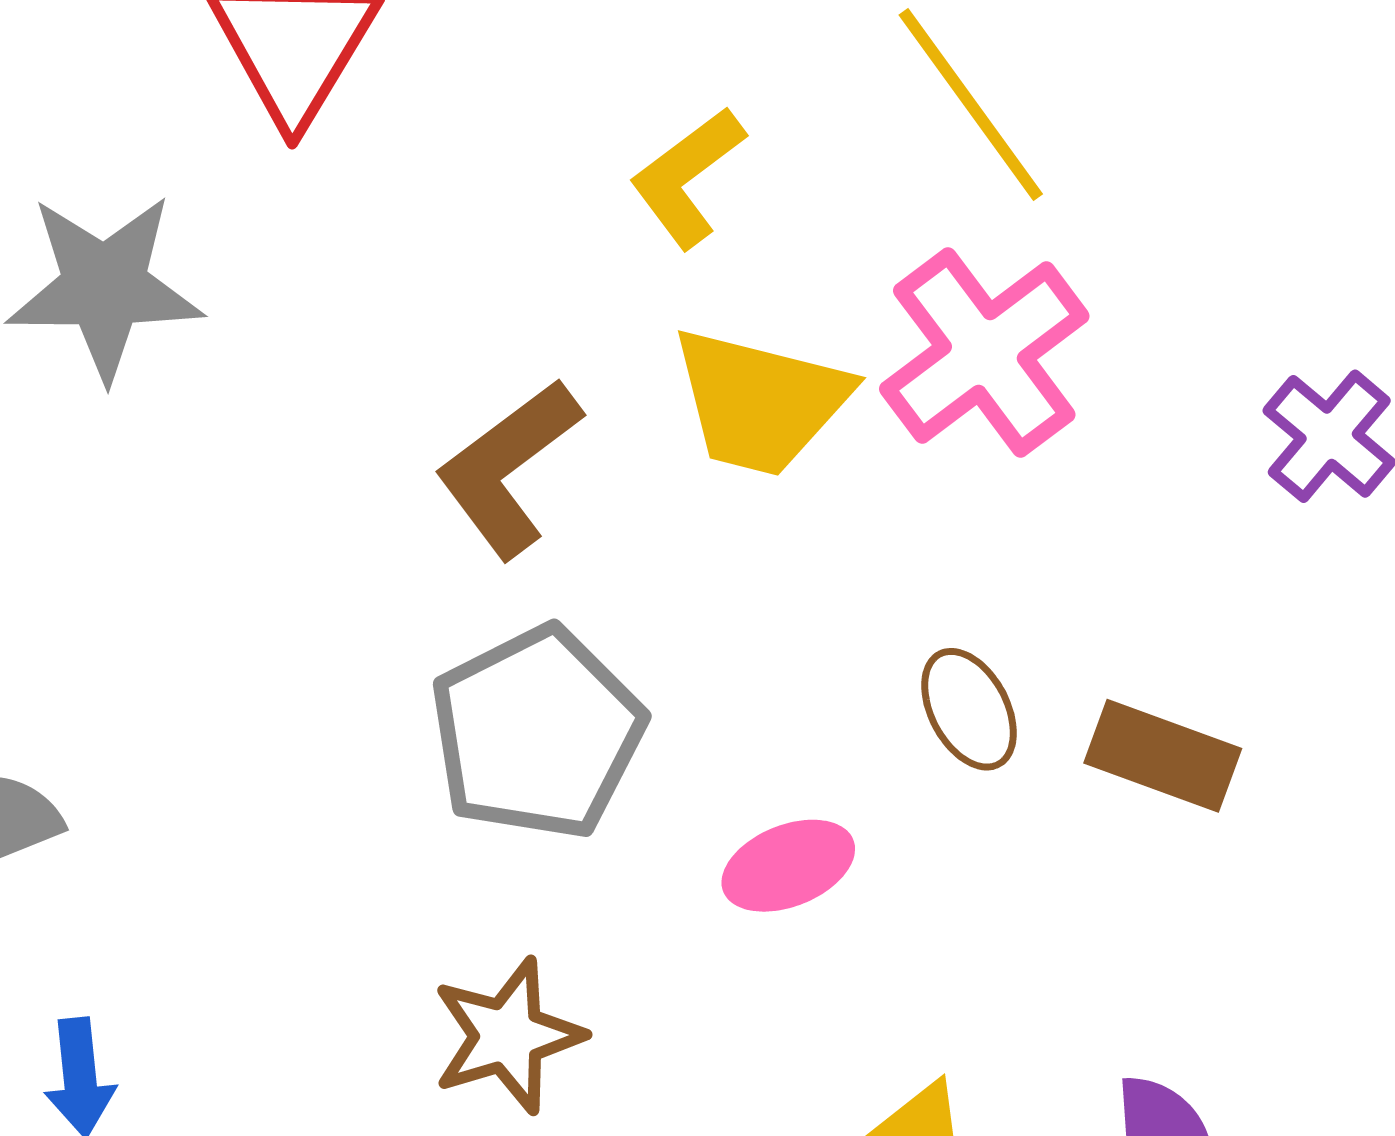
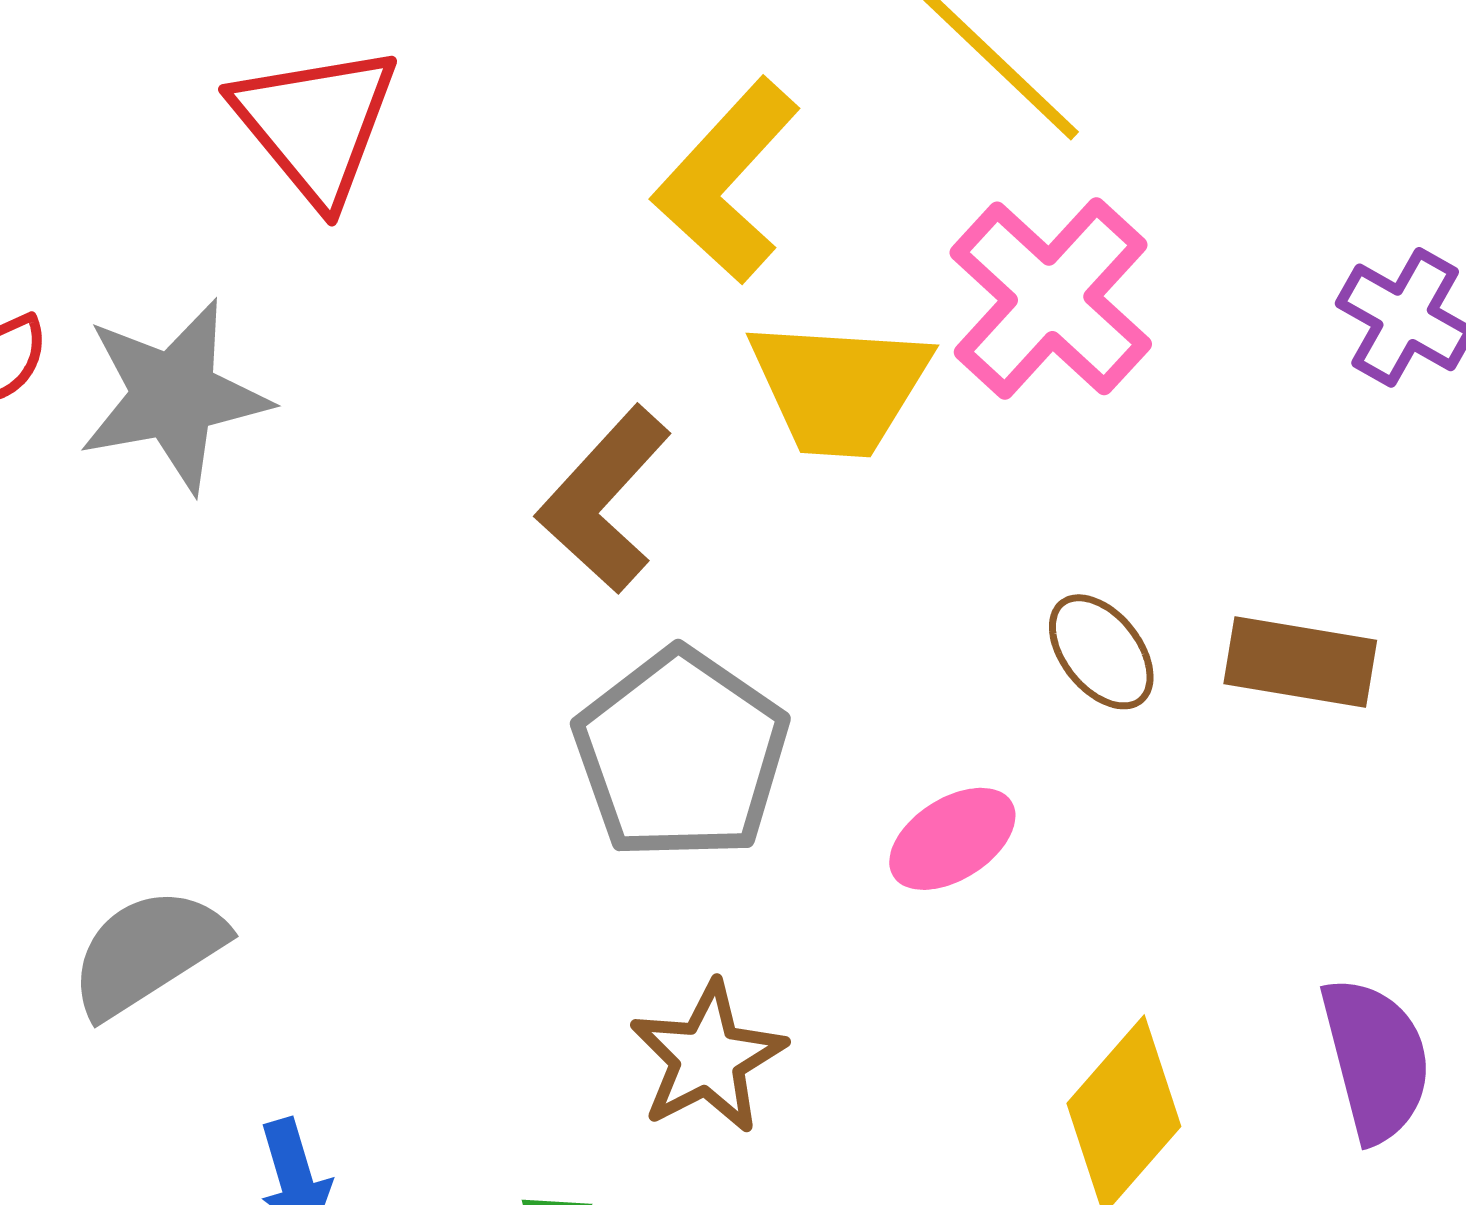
yellow L-shape: (687, 177) -> (727, 181), size x1.4

